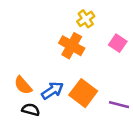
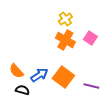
orange cross: (72, 46) -> (65, 40), moved

